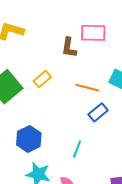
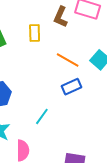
yellow rectangle: (42, 79) -> (35, 33), moved, turned -66

